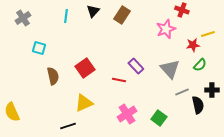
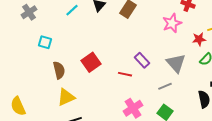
cyan line: (66, 16) -> (72, 10), turned 40
gray line: (182, 92) -> (165, 86), moved
yellow triangle: (84, 103) -> (66, 97), moved

